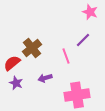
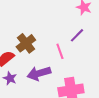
purple arrow: (45, 78) -> (39, 73), size x1.6

